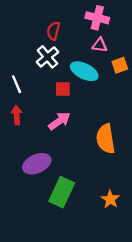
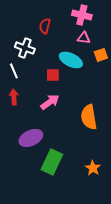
white cross: (47, 57) -> (25, 48), moved, turned -30

